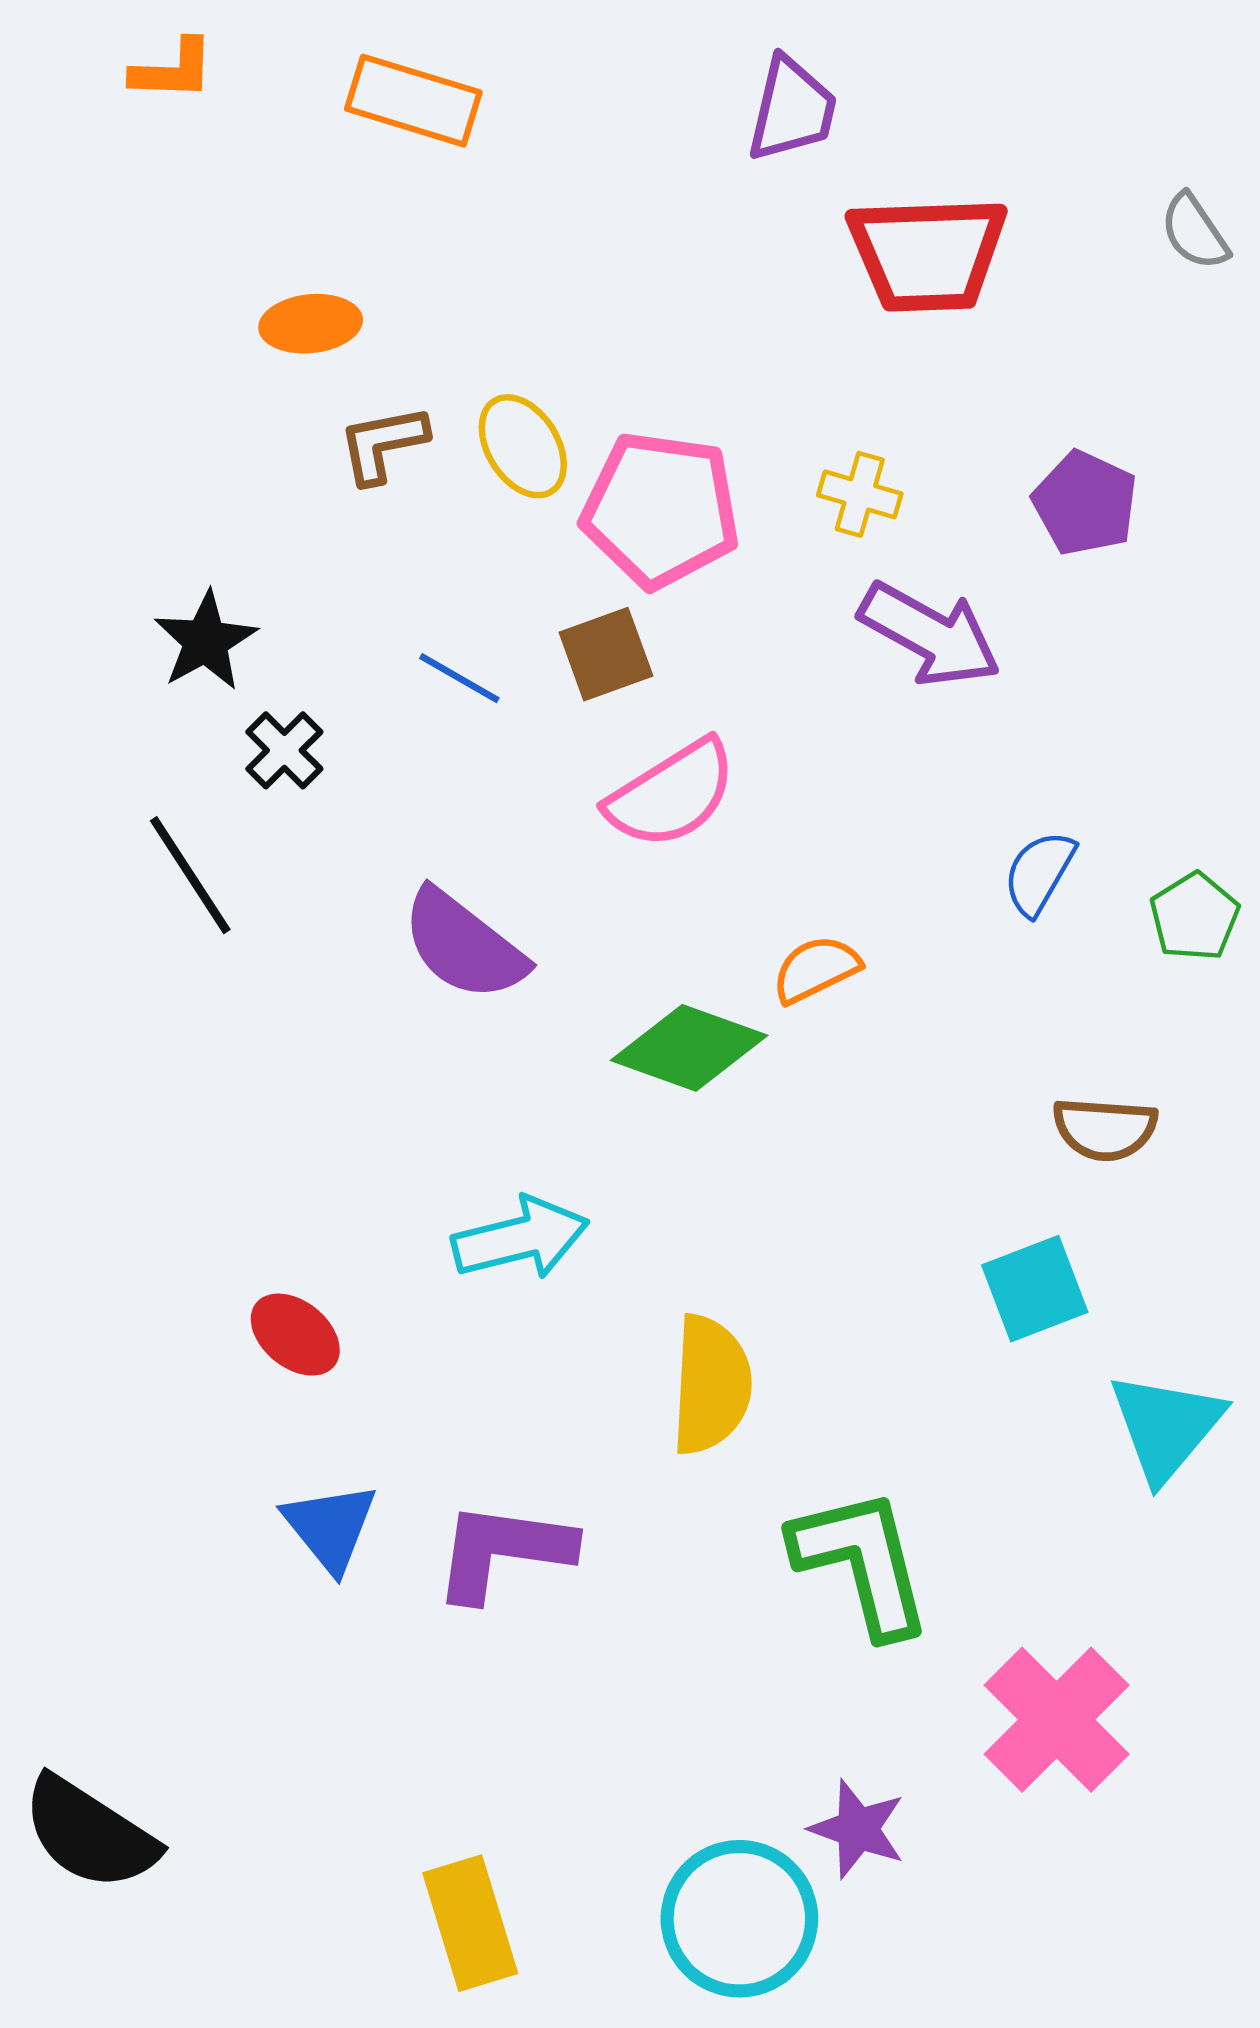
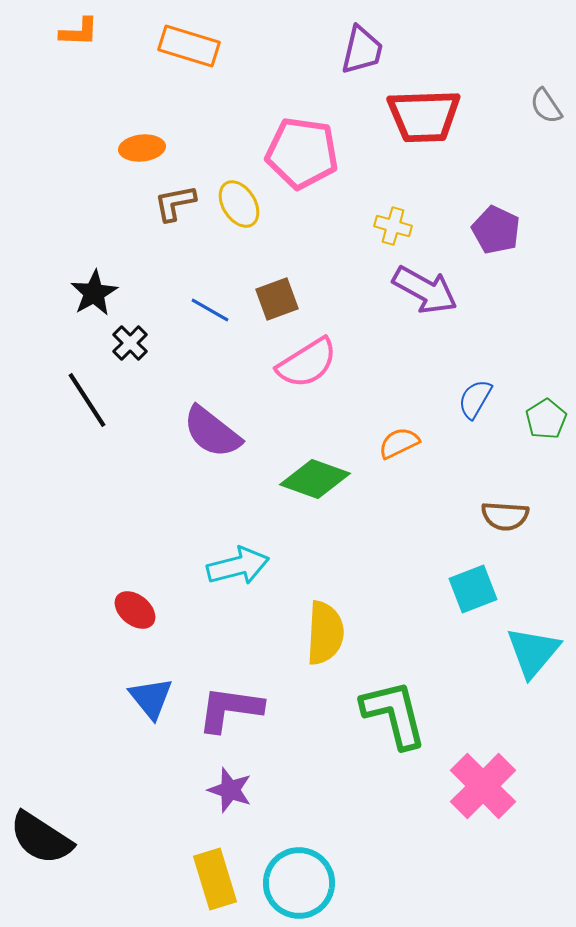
pink pentagon: (661, 510) -> (302, 153), moved
orange semicircle: (816, 969) -> (399, 443), moved
purple star: (858, 1829) -> (230, 790), moved
cyan circle: (739, 1919) -> (299, 883), moved

